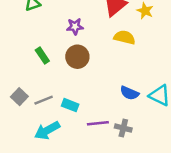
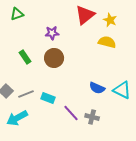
yellow semicircle: (125, 37) -> (107, 42), moved
purple line: (98, 123) -> (71, 113), turned 54
cyan arrow: (47, 130) -> (17, 118), moved

